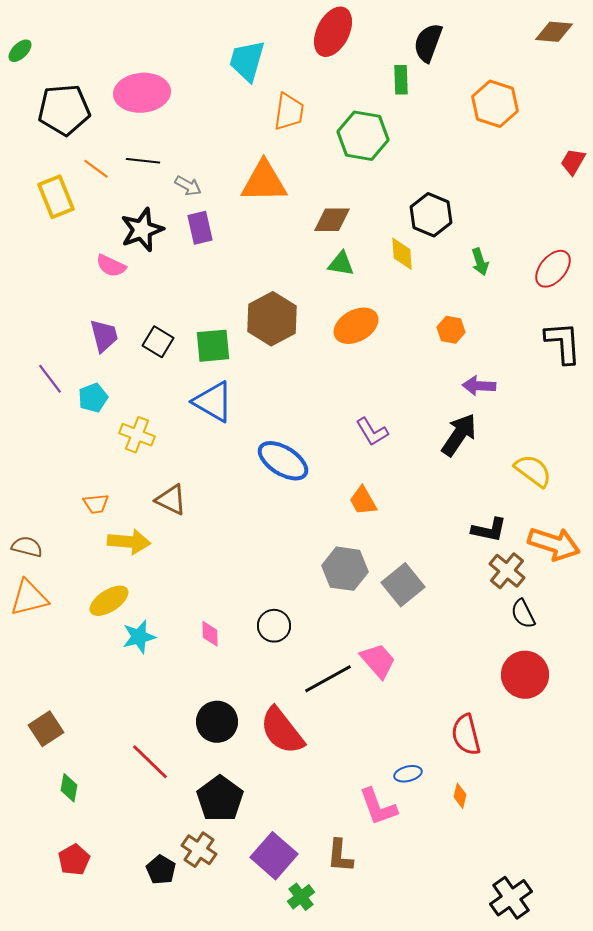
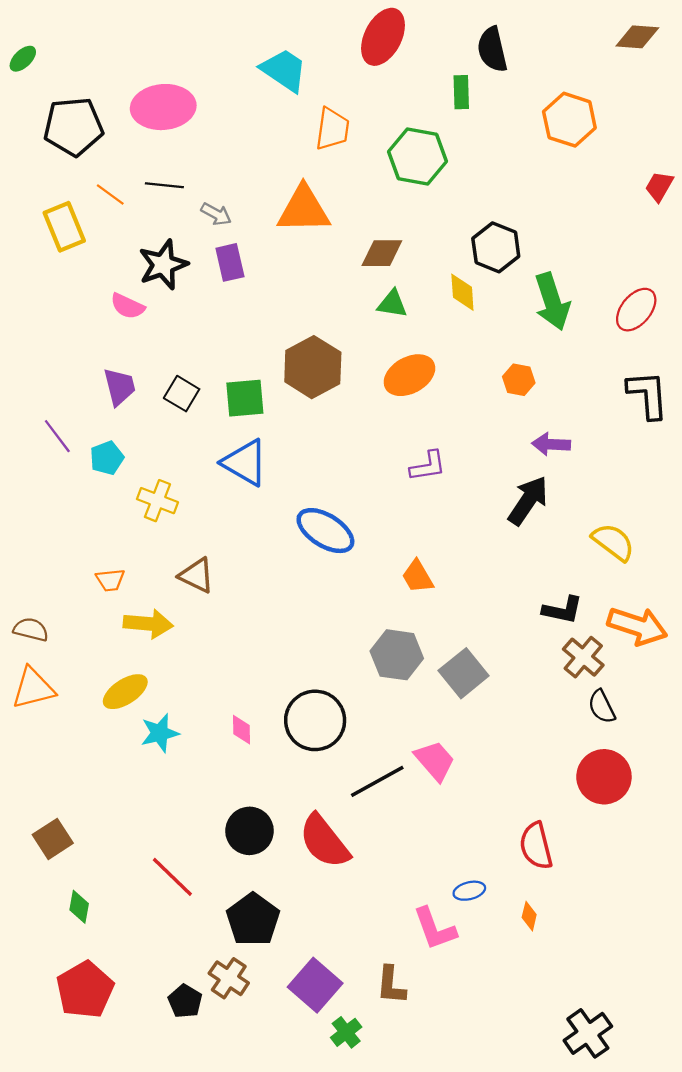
black semicircle: (428, 43) -> (492, 49), turned -33
cyan trapezoid: (247, 61) -> (284, 70), turned 108
green arrow: (480, 262) -> (552, 302), size x1.8
purple L-shape: (372, 432) -> (428, 466), moved, turned -68
black circle: (274, 626) -> (315, 720), size x1.6
red pentagon: (74, 860) -> (85, 990), size x1.6

